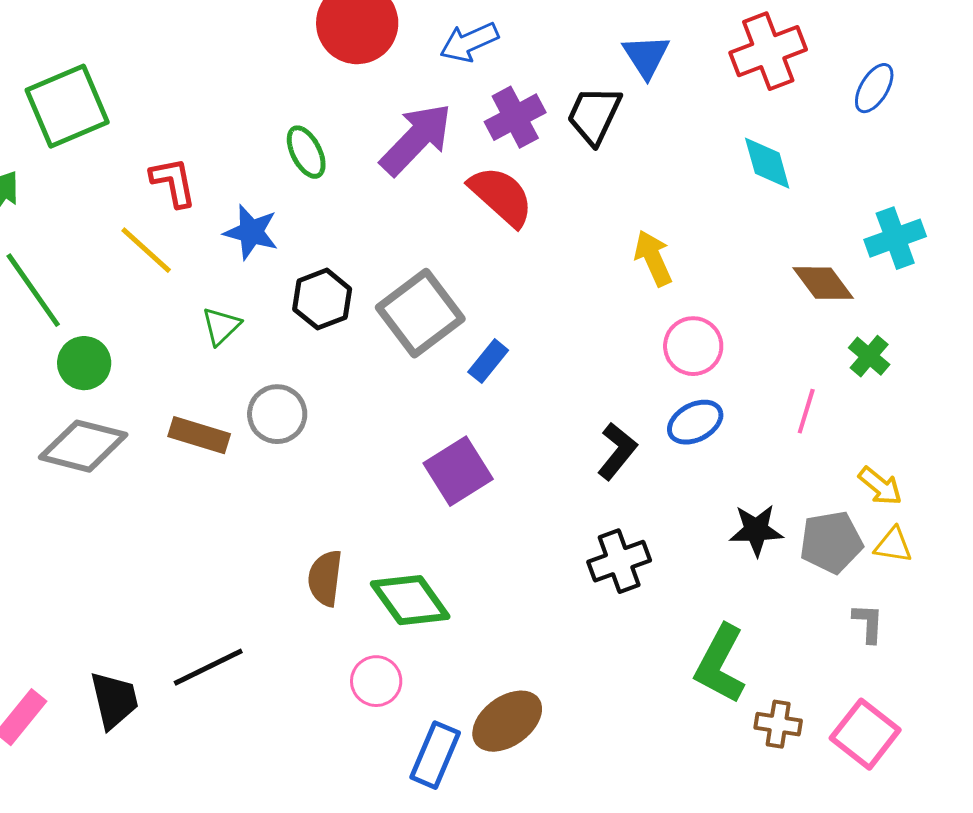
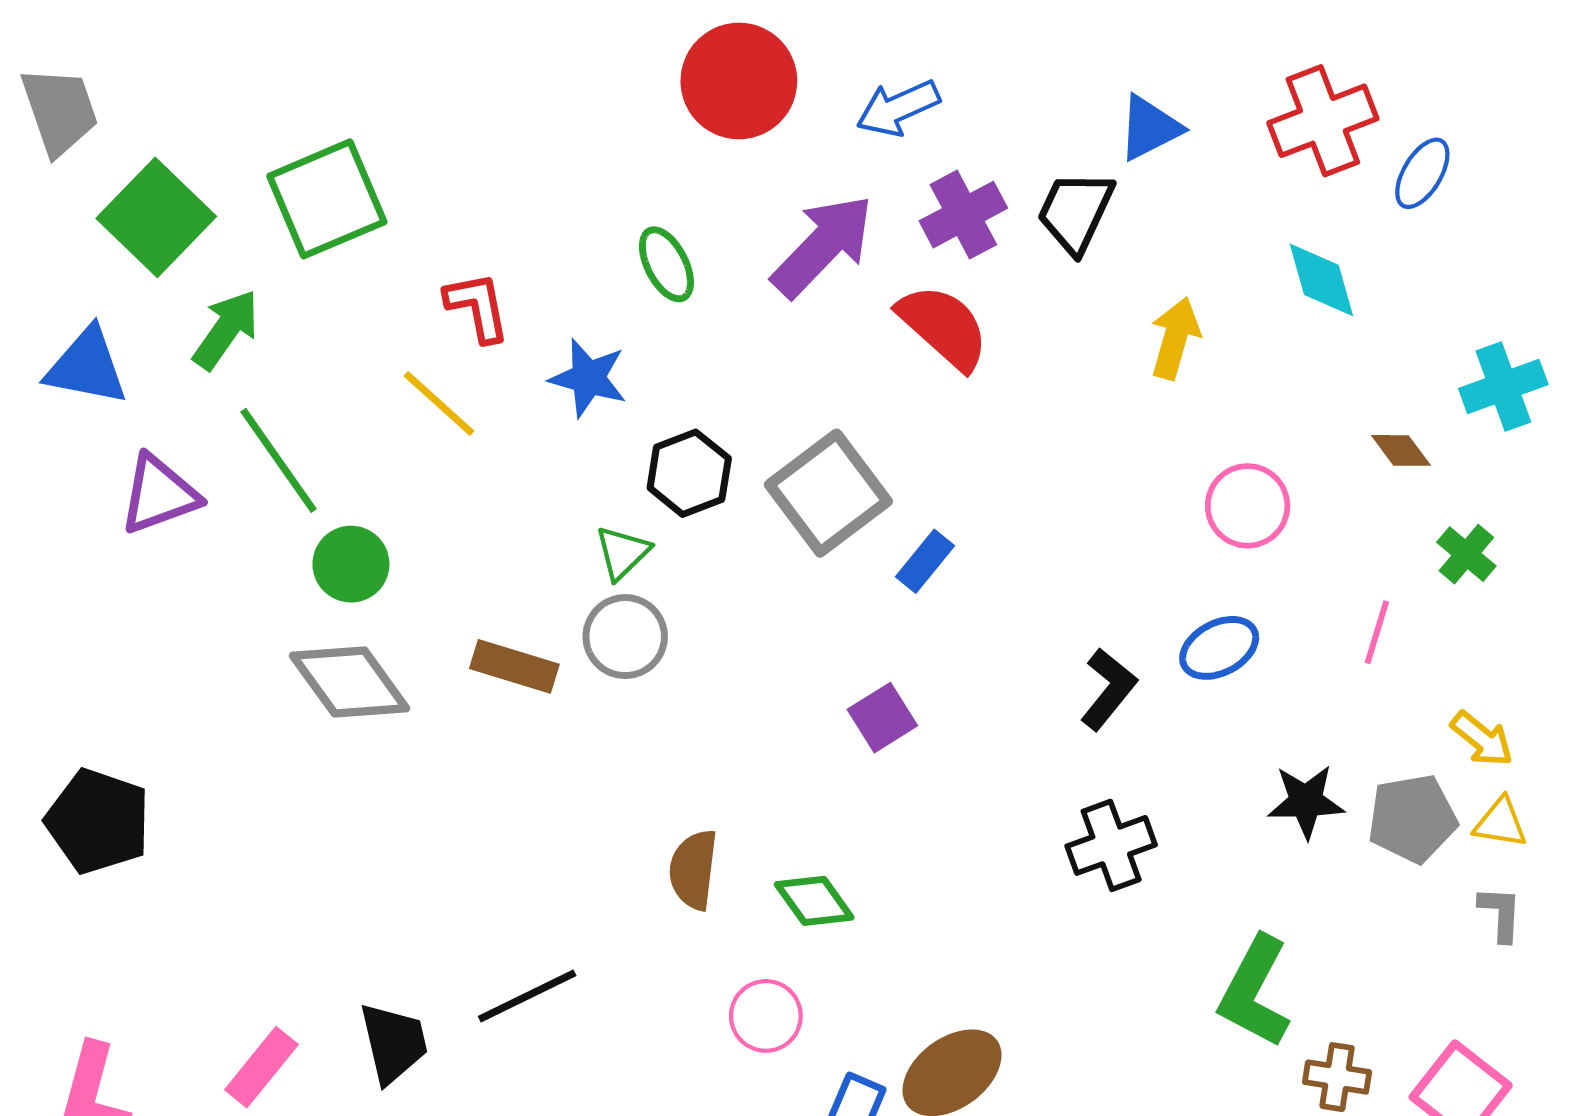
blue triangle: (646, 56) -> (1150, 128), turned 36
blue ellipse: (874, 88) -> (1422, 173), moved
yellow arrow: (653, 258) -> (1175, 338), moved, turned 40
brown diamond: (823, 283) -> (1401, 450), size x0.7
green triangle: (221, 326) -> (622, 553), moved
pink circle: (693, 346) -> (1248, 506), moved
gray diamond: (83, 446) -> (350, 682), turned 40
purple square: (458, 471) -> (882, 718), size x0.7
green diamond: (410, 600) -> (814, 901), size x0.7
gray L-shape: (868, 623) -> (1500, 914), moved

